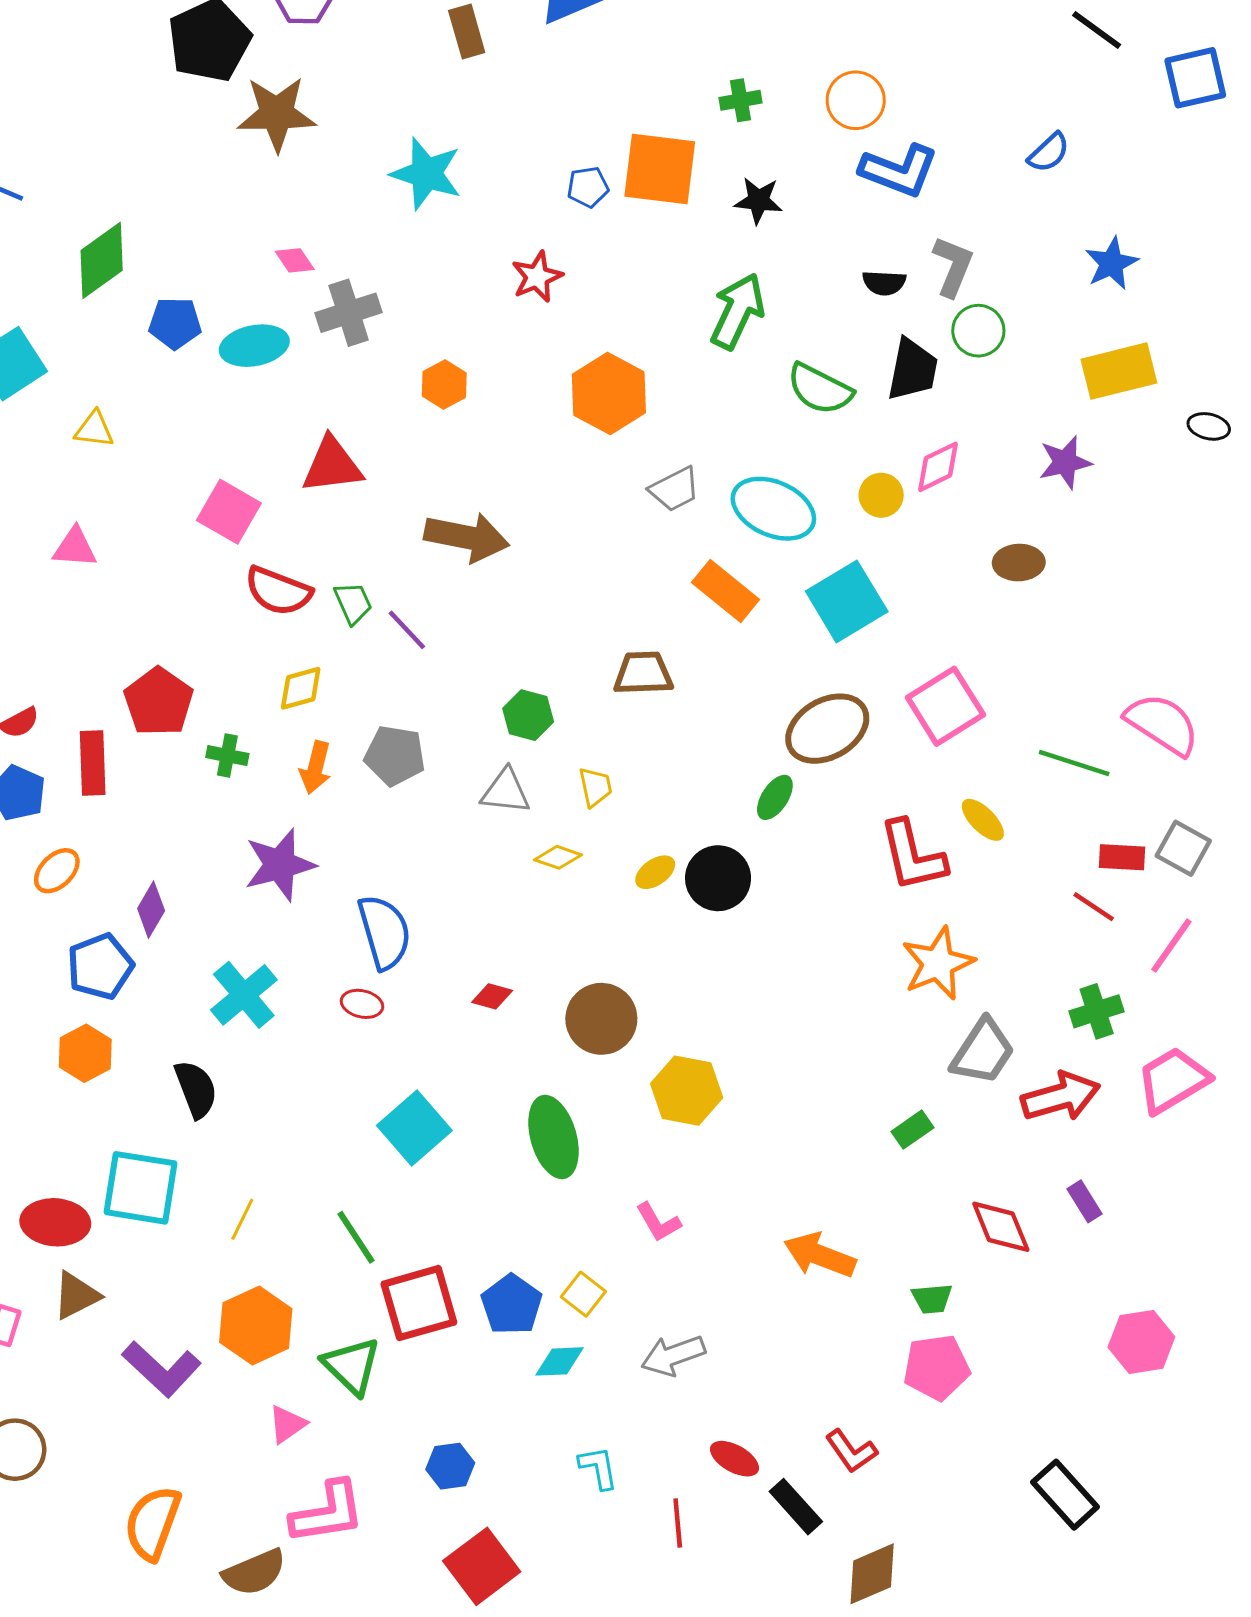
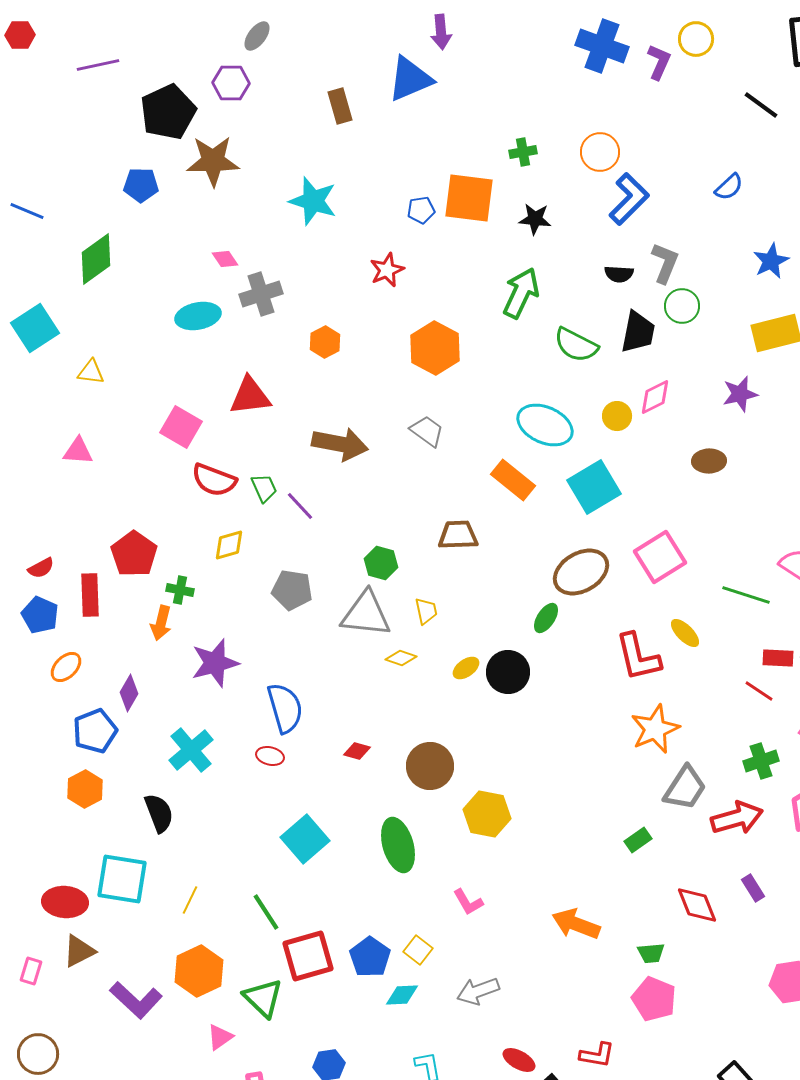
blue L-shape: (899, 171) -> (629, 199), turned -66
blue pentagon: (175, 323) -> (141, 185), moved
gray trapezoid: (675, 489) -> (427, 431), moved, turned -117
orange arrow: (316, 767) -> (161, 623), moved
gray triangle: (506, 791) -> (366, 614), size x1.5
pink pentagon: (936, 1367) -> (654, 999), turned 30
red L-shape: (851, 1451) -> (597, 1055), turned -45

